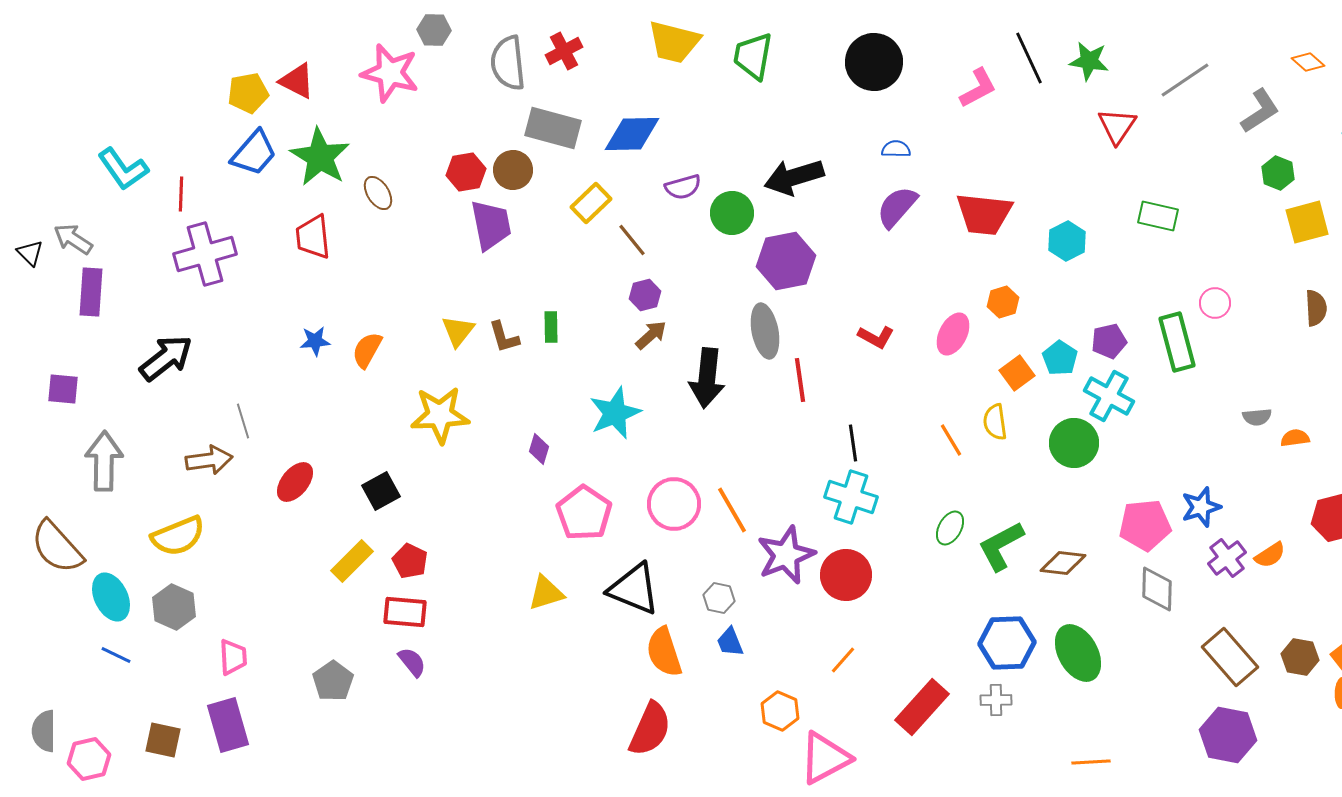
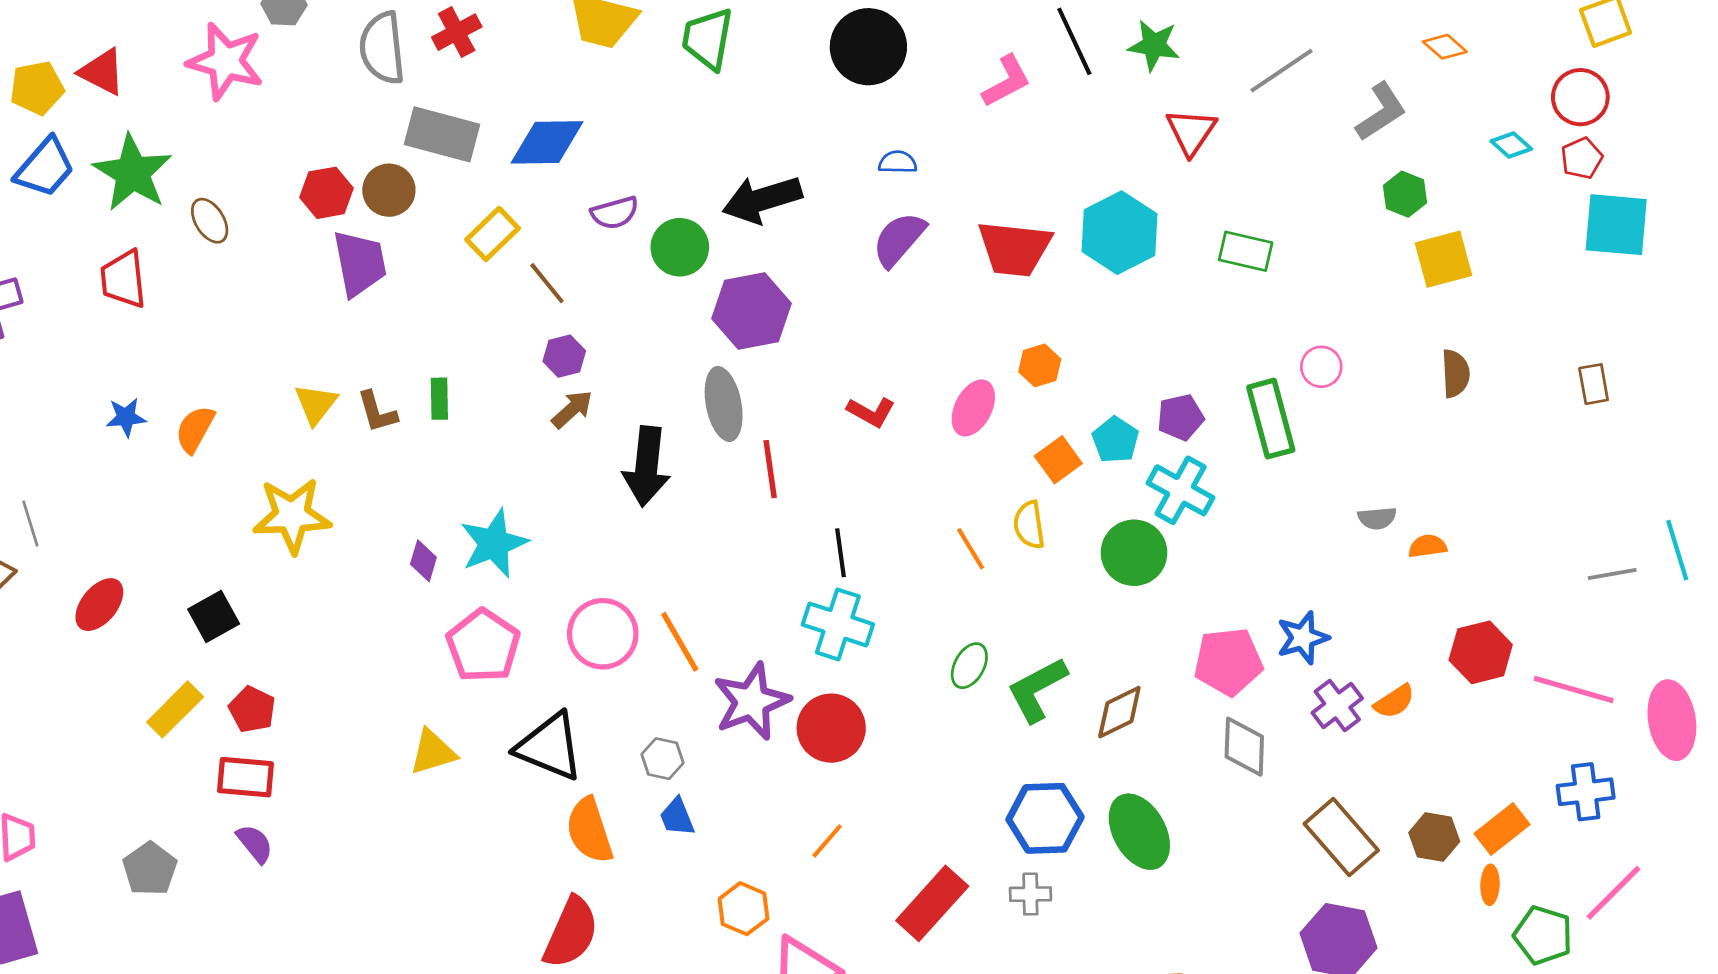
cyan hexagon: (1067, 241) -> (1119, 233), moved, size x1.5
cyan star: (615, 413) -> (494, 543), moved
brown diamond: (1063, 563) -> (1119, 712), turned -33

